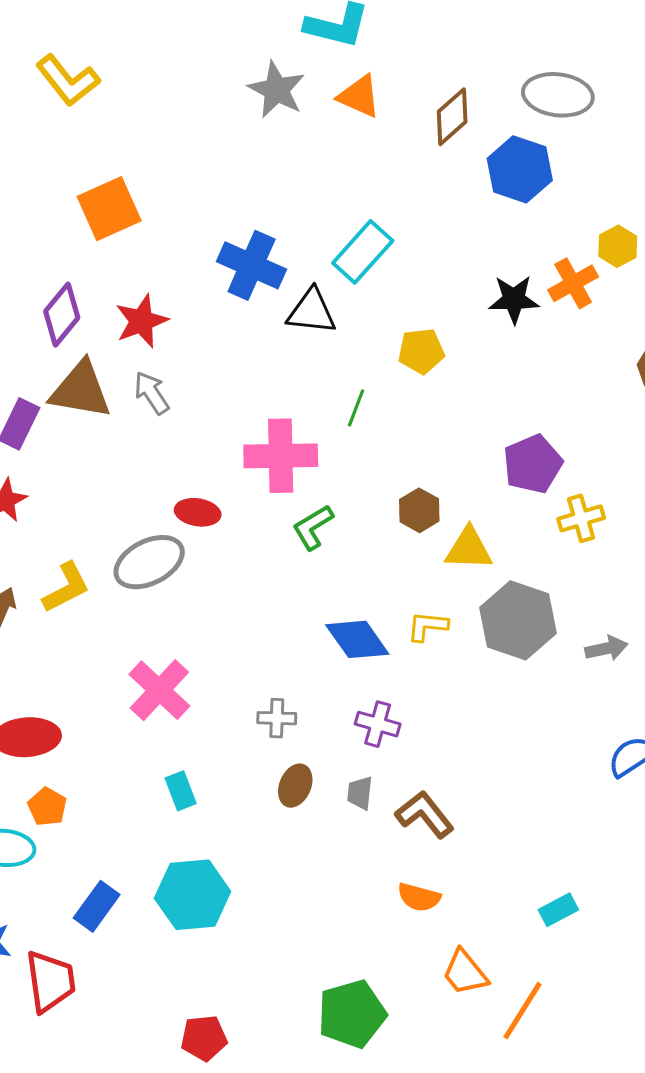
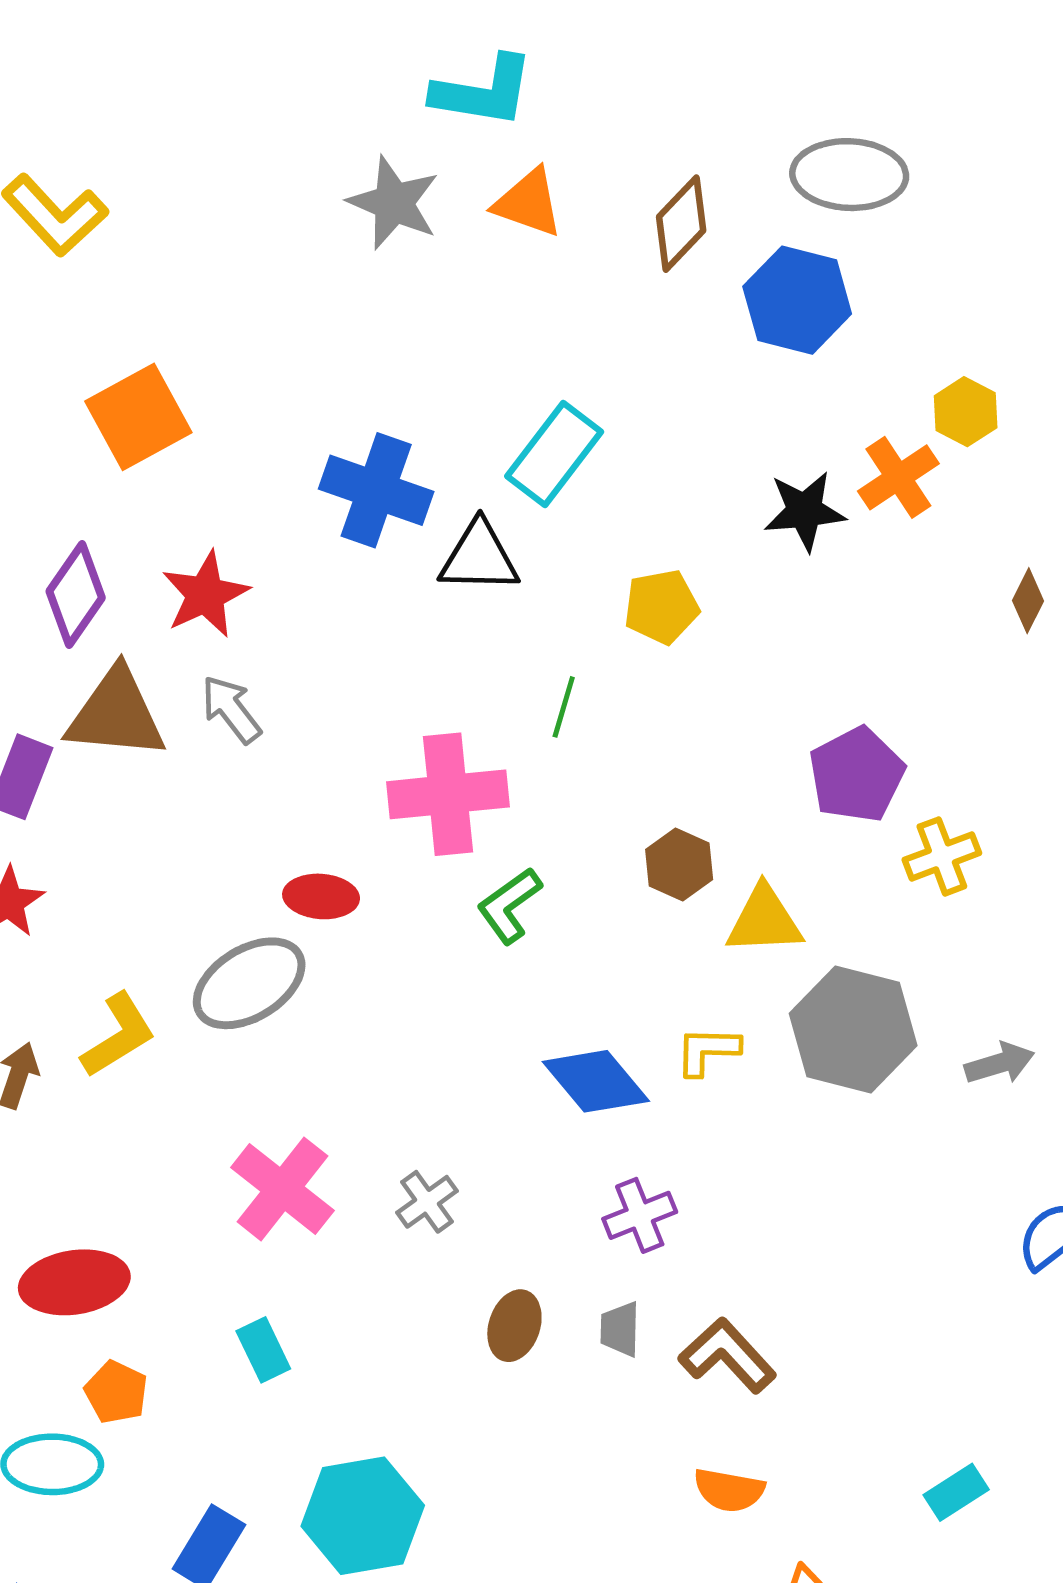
gray cross: (277, 718) -> (427, 1202), moved, turned -33
purple cross: (378, 724) -> (640, 1215), turned -33
cyan rectangle: (181, 791) -> (263, 1350), moved

